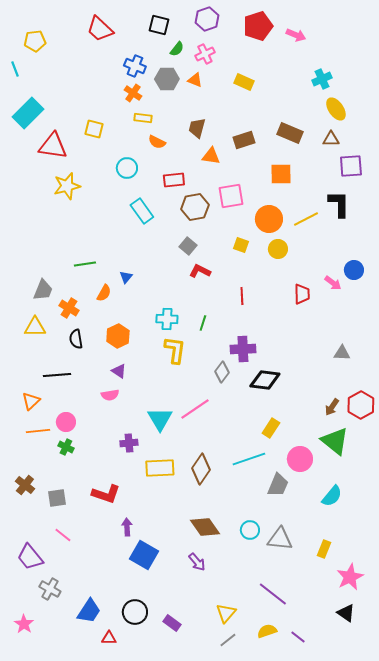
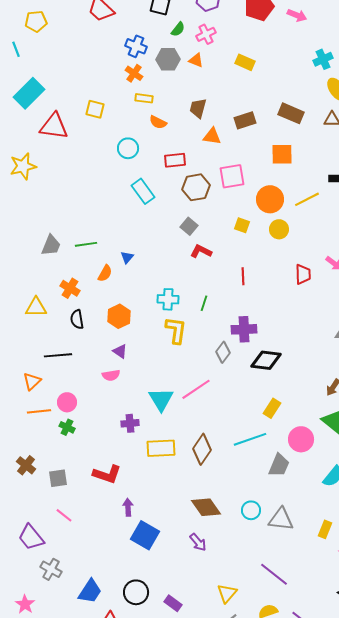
yellow star: (67, 186) -> (23, 166), moved
gray trapezoid: (43, 290) -> (51, 245), moved

